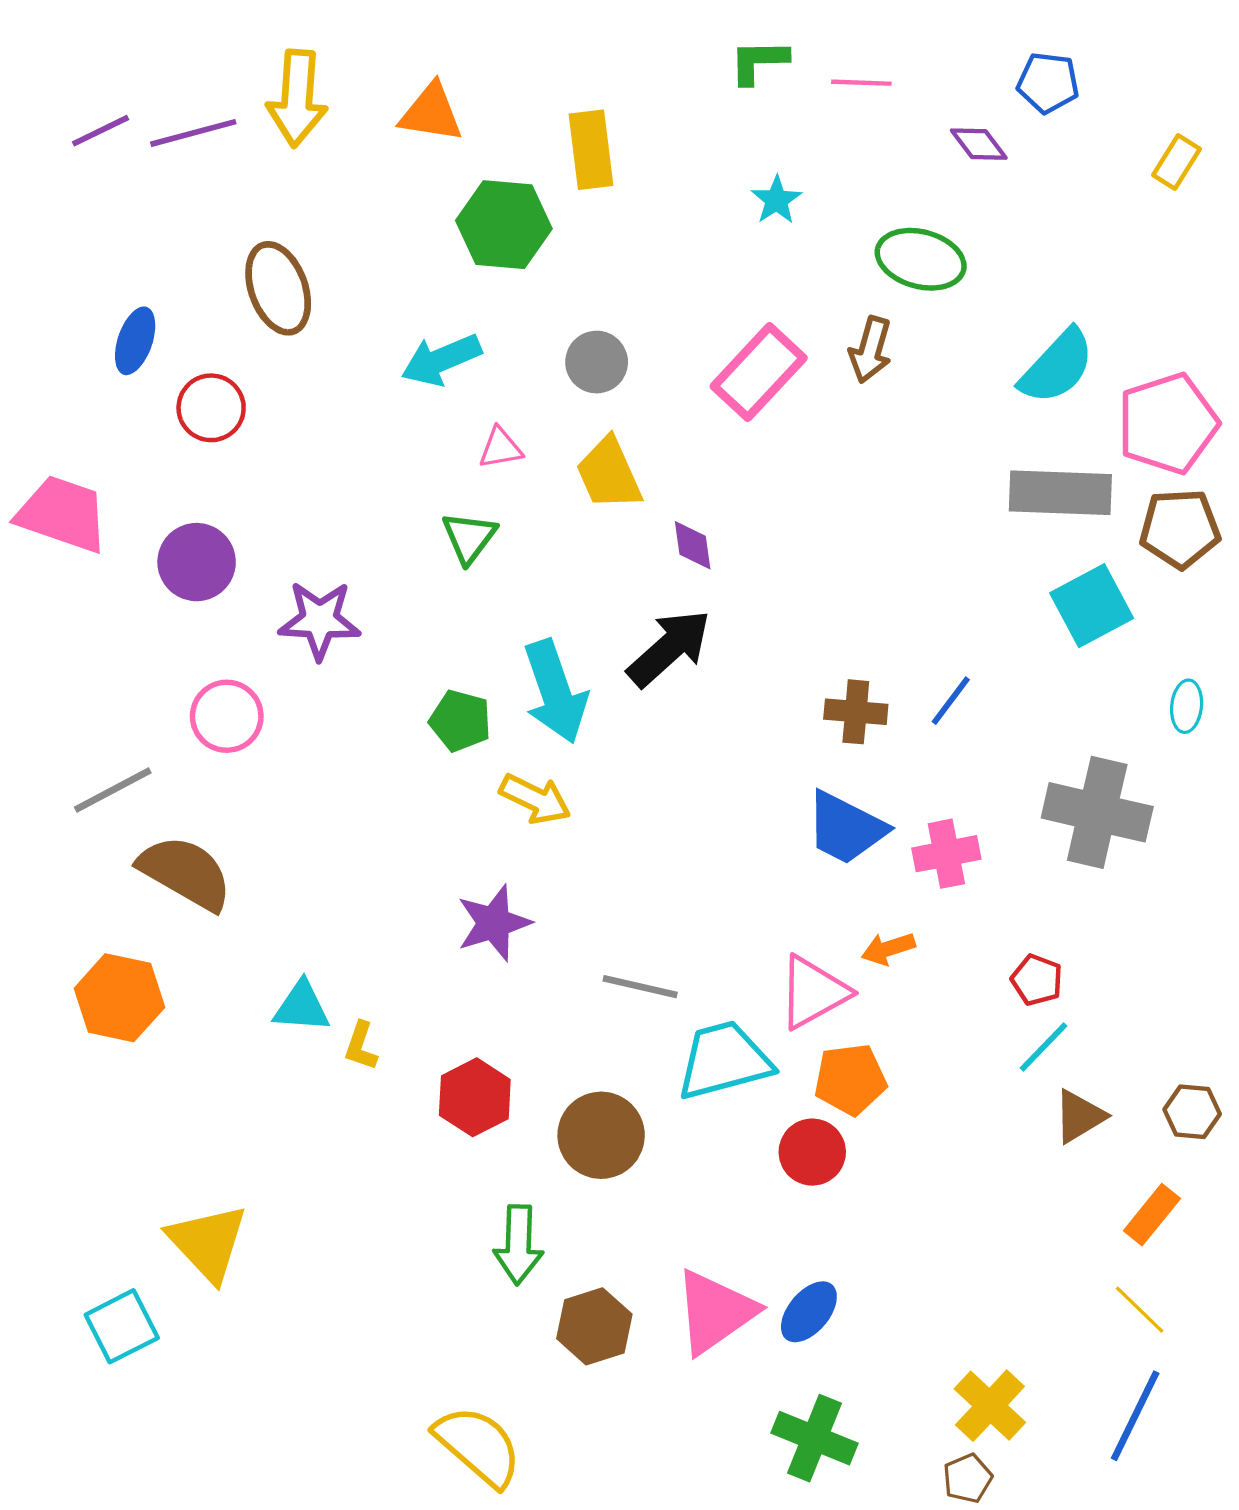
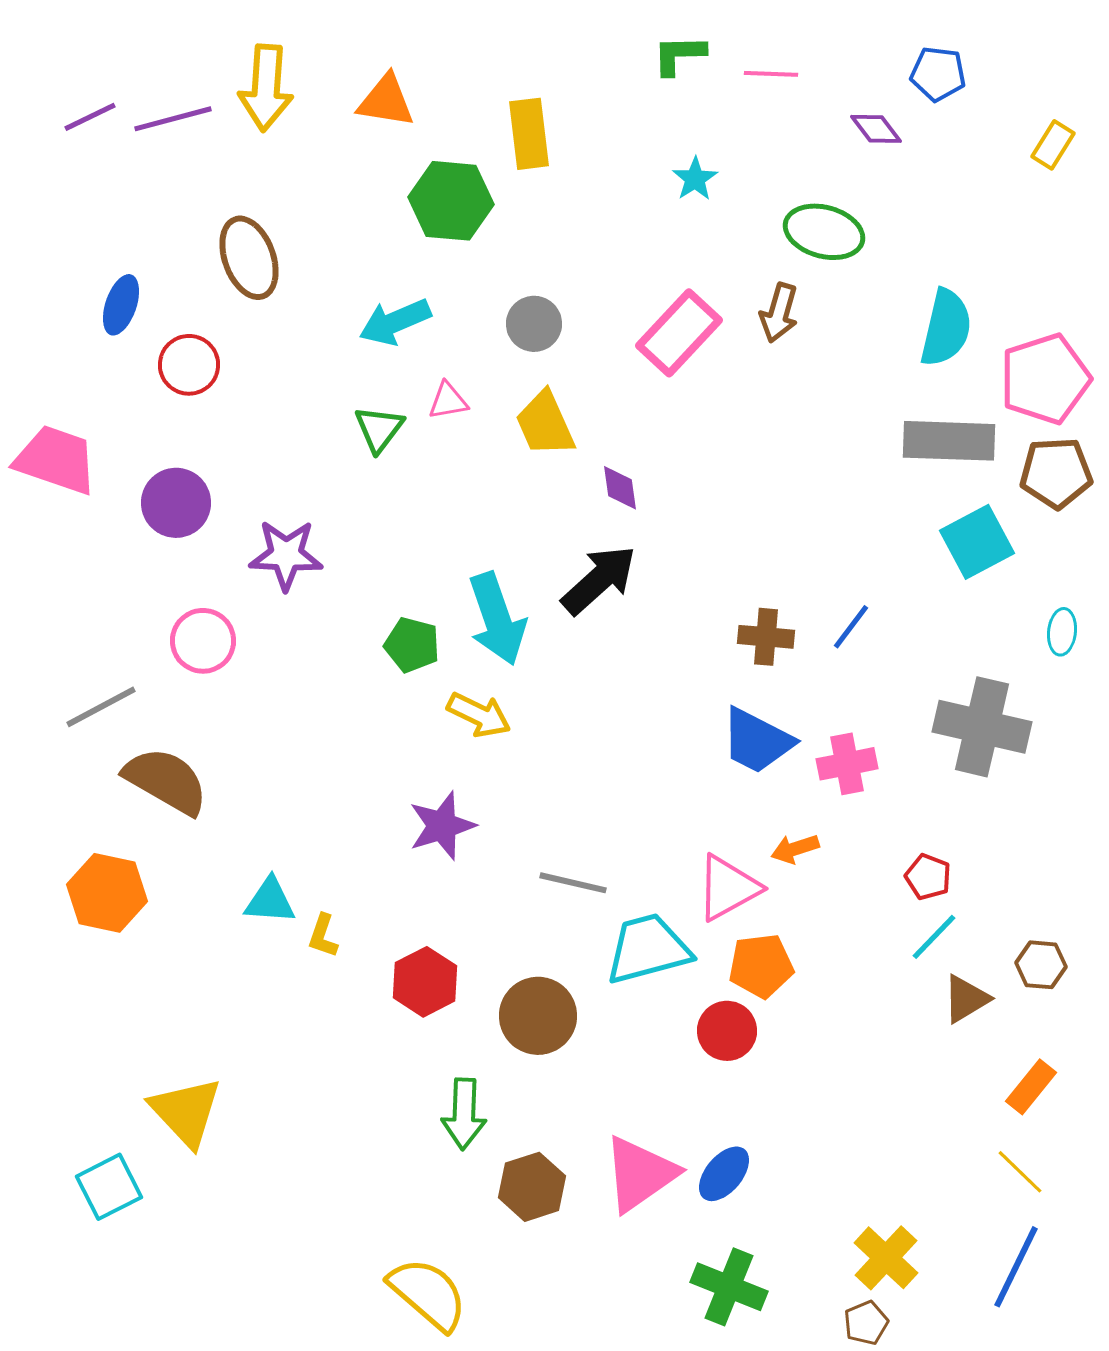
cyan semicircle: (1057, 367) -> (946, 328), turned -30
green triangle: (469, 537) -> (379, 429), moved
brown hexagon: (1192, 1112) -> (1041, 965), moved

